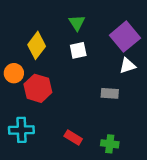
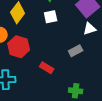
gray rectangle: (110, 93) -> (76, 51), turned -32
red rectangle: (73, 138) -> (47, 68), moved

